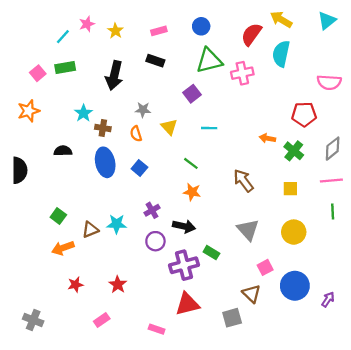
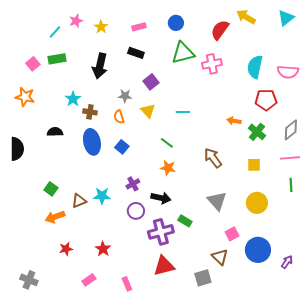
cyan semicircle: (281, 54) -> (255, 67), moved
purple square: (192, 94) -> (151, 82), moved
orange star: (29, 111) -> (25, 97), turned 30
pink rectangle: (157, 329) -> (127, 284), moved, turned 48

